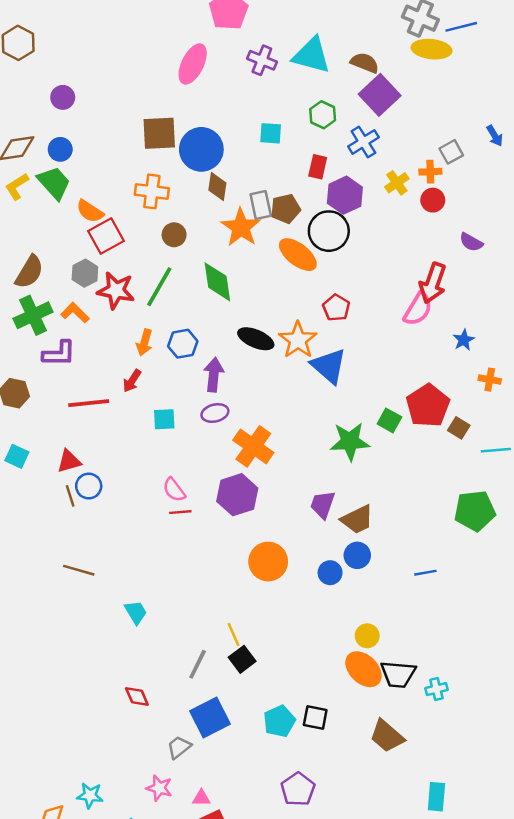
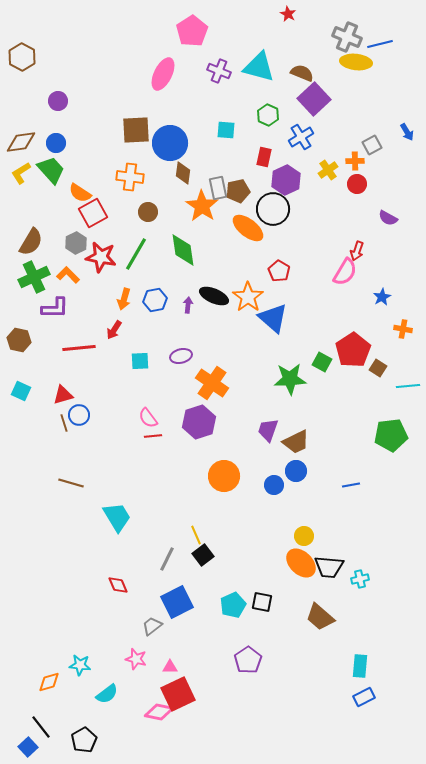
red arrow: (433, 283) -> (357, 251), size x0.6
purple arrow: (214, 375) -> (188, 305), moved, size x0.6
cyan trapezoid: (136, 612) -> (117, 517), size x1.5

